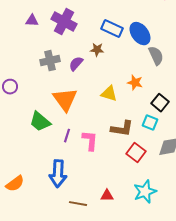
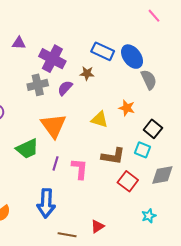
purple cross: (64, 22) -> (52, 59), moved
green trapezoid: (40, 122) -> (27, 149), turned -65
cyan star: (145, 192) -> (149, 216), moved, size x0.6
red triangle: (107, 196) -> (97, 226), turned -32

